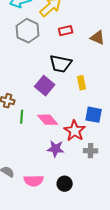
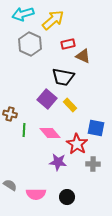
brown triangle: (98, 38) -> (83, 56), moved
yellow rectangle: (82, 83) -> (70, 105), moved, turned -32

